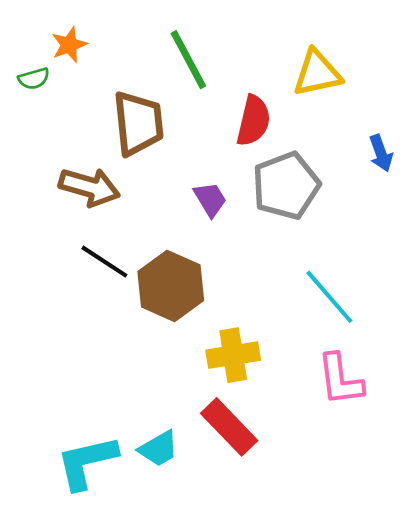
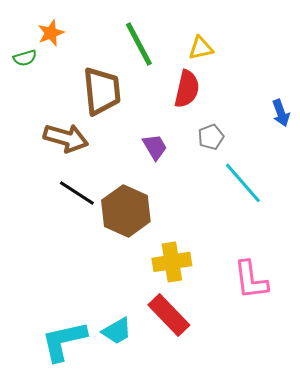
yellow triangle: (317, 73) -> (201, 48), moved, size x0.7
gray pentagon: (286, 186) -> (211, 137), size x0.5
cyan line: (329, 297) -> (243, 183), moved

